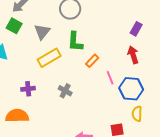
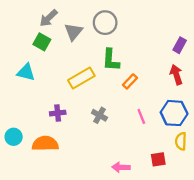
gray triangle: (42, 32) -> (73, 32), moved
pink line: (110, 78) -> (141, 116), moved

